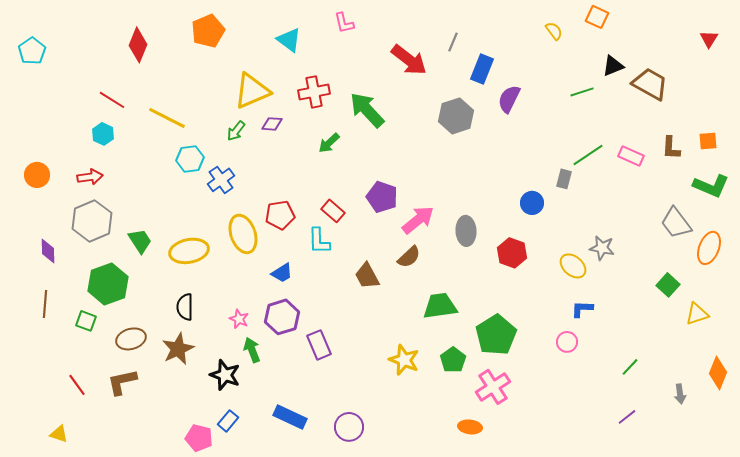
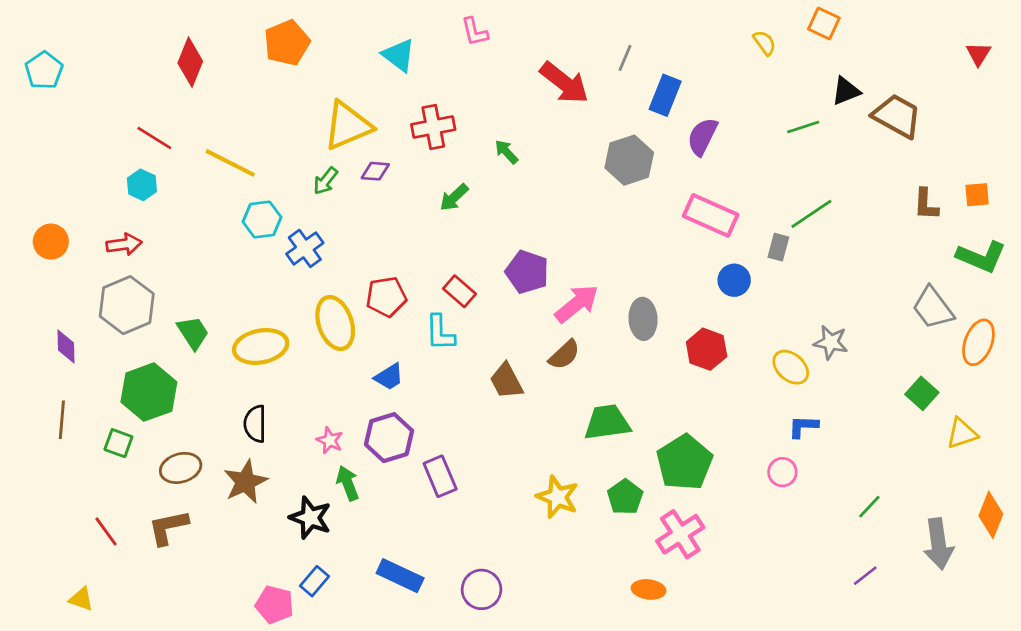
green arrow: (367, 110) -> (506, 152), size x0.5
pink rectangle: (631, 156) -> (711, 215), moved, size x1.5
gray arrow: (680, 394) -> (938, 544), size x1.8

